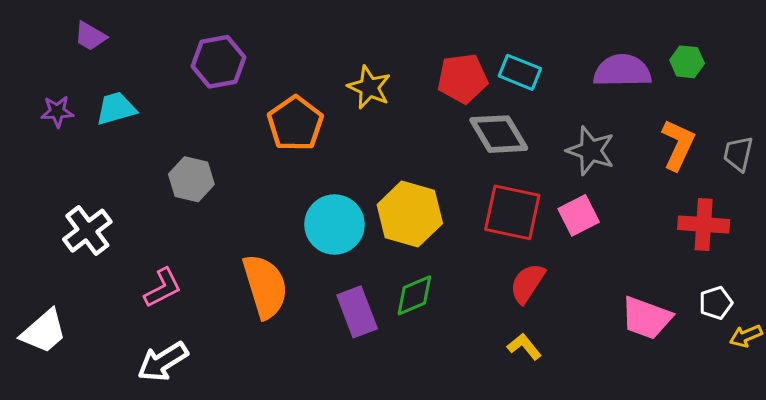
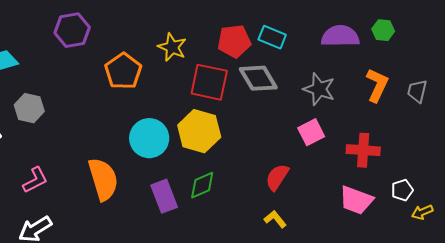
gray hexagon: (191, 179) -> (29, 108), moved
red square: (512, 212) -> (209, 82), moved
red cross: (704, 224) -> (363, 150), moved

